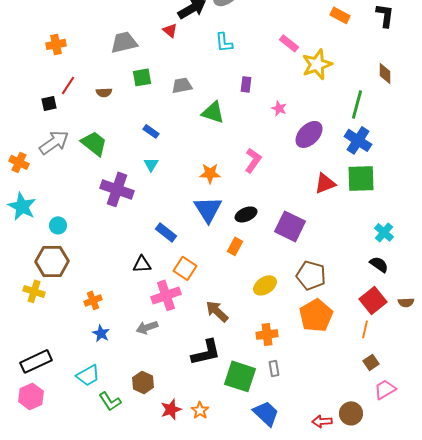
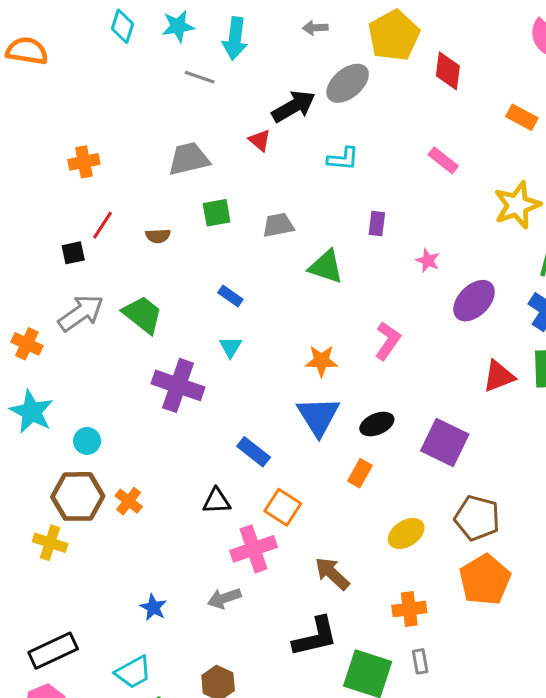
cyan L-shape: (224, 42) -> (343, 159), turned -80
yellow star: (317, 64) -> (517, 205), moved
orange cross: (93, 300) -> (129, 501), moved, turned -30

